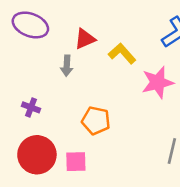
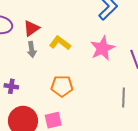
red triangle: (85, 39) -> (31, 28), moved
yellow L-shape: (122, 54) -> (60, 43), moved

